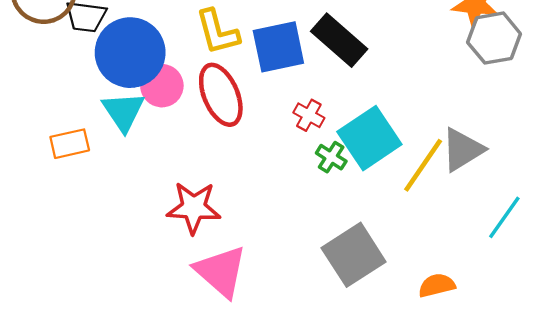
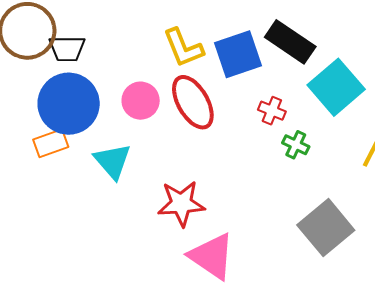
blue circle: (130, 53) -> (69, 104), moved
cyan triangle: (123, 112) -> (113, 161), moved
cyan square: (369, 138) -> (336, 87), moved
orange rectangle: (70, 144) -> (51, 143), moved

